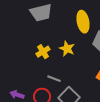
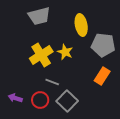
yellow cross: (43, 52) -> (41, 55), size x1.6

